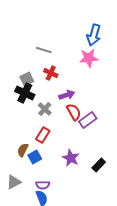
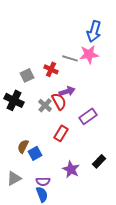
gray line: (44, 50) -> (70, 58), moved
black cross: (25, 93) -> (14, 100), moved
red semicircle: (74, 112) -> (59, 101), moved
red rectangle: (43, 135) -> (61, 133), moved
purple star: (71, 158) -> (71, 169), moved

